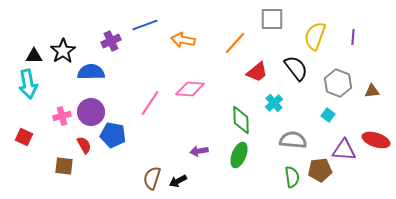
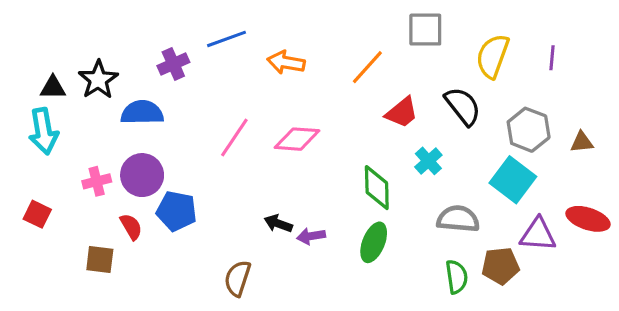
pink line: (150, 103) -> (234, 138), moved
cyan square: (328, 115) -> (513, 180), size x2.0
black arrow: (178, 181) -> (278, 224), moved, turned 48

